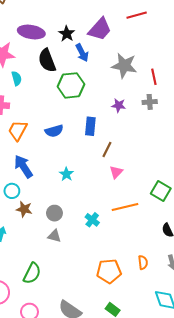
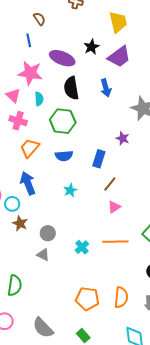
purple trapezoid: (100, 29) -> (119, 57), moved
black star: (67, 34) -> (91, 47), moved
green hexagon: (71, 85) -> (63, 121), moved
purple star: (119, 105) -> (123, 138), moved
cyan star: (66, 174) -> (70, 190), moved
orange semicircle: (143, 262) -> (121, 297), size x1.5
green semicircle: (32, 273) -> (15, 285), turned -30

